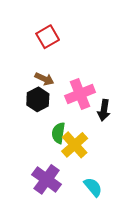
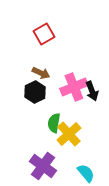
black arrow: (104, 110) -> (92, 91), moved, turned -30

